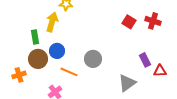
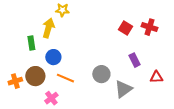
brown circle: (38, 59) -> (35, 76), moved
gray circle: (93, 59) -> (101, 74), moved
purple rectangle: (145, 60) -> (134, 60), moved

